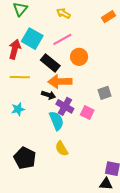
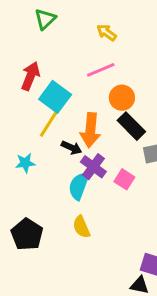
cyan square: (32, 39) -> (55, 97), moved
black rectangle: (50, 63) -> (131, 126), moved
yellow line: (20, 77) -> (49, 124), moved, turned -66
orange arrow: (60, 82) -> (90, 130), turned -90
cyan semicircle: (56, 121) -> (79, 186), turned -144

